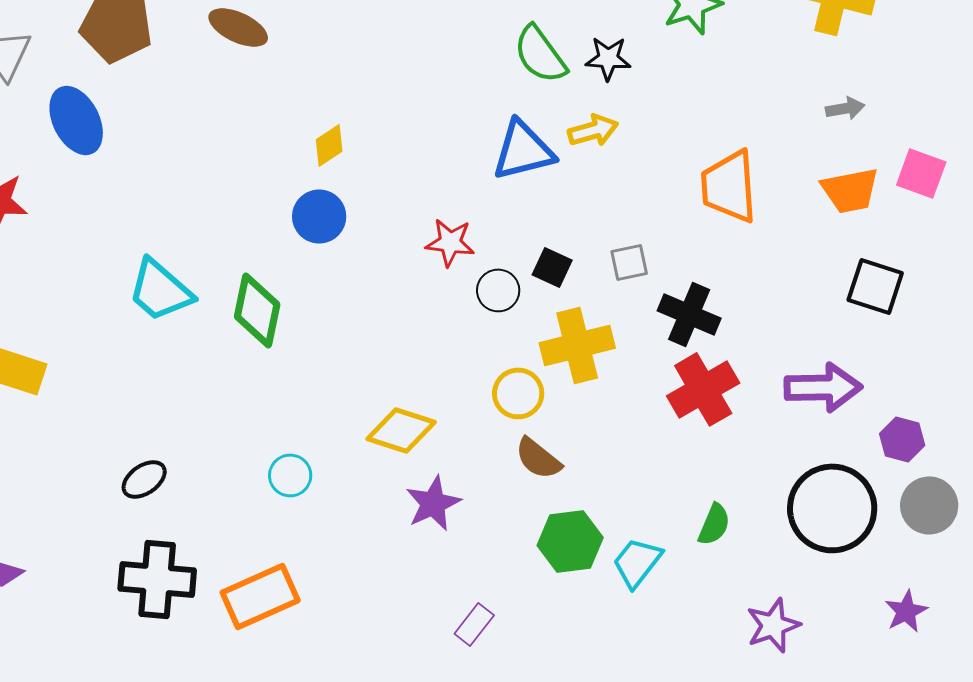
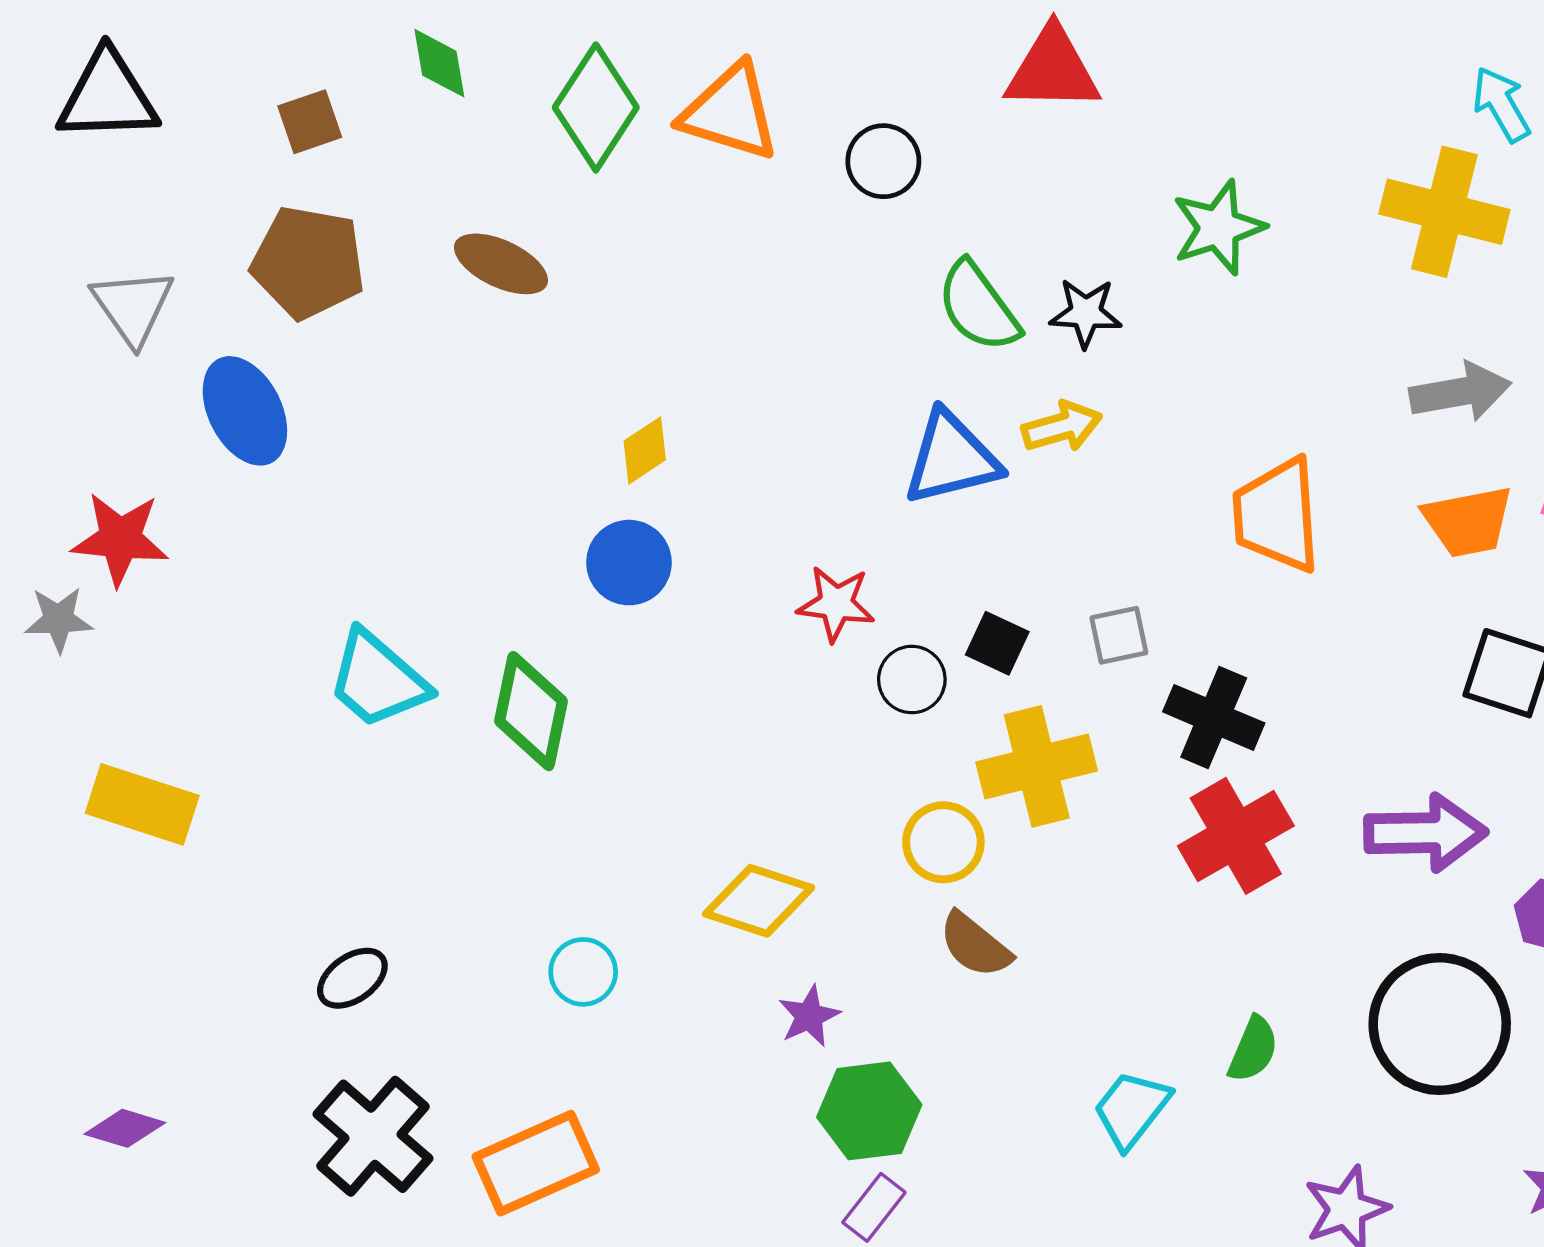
gray arrow: (845, 108) -> (1460, 392), size x1.6
purple star: (433, 503) -> (809, 1016), size x0.7
green hexagon: (570, 541) -> (869, 1111), moved
black cross: (157, 579) -> (373, 1136), turned 36

